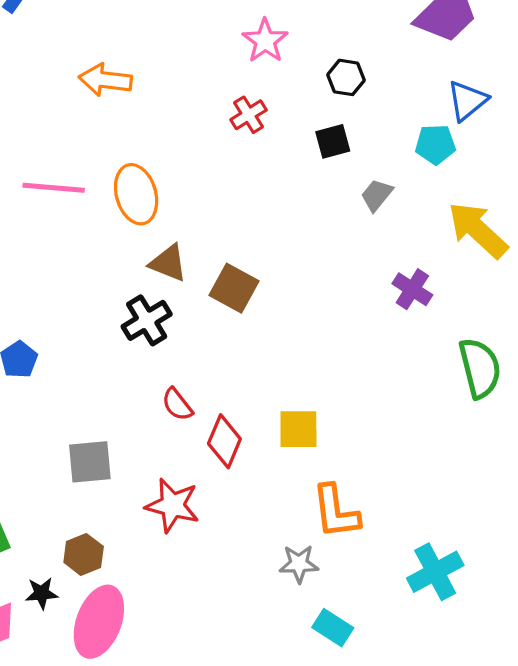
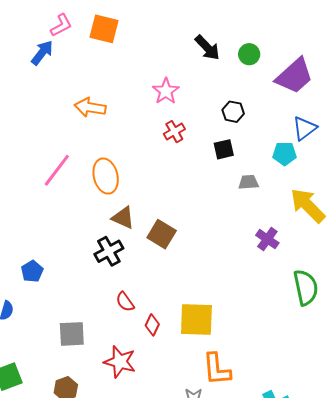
pink star: (265, 41) -> (166, 91), moved
pink line: (54, 188) -> (57, 170), turned -60
gray trapezoid: (377, 195) -> (248, 182), turned 45
yellow square: (298, 429) -> (196, 319), size x1.4
red diamond: (224, 441) -> (152, 325), size x0.7

